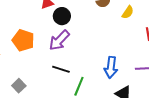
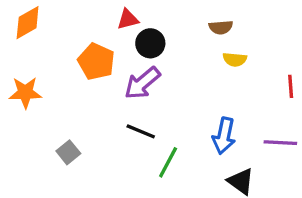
yellow semicircle: (128, 12) -> (235, 59), moved, turned 56
orange pentagon: (23, 40) -> (96, 62), moved

